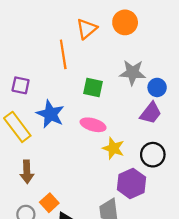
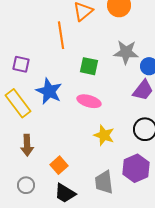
yellow star: (113, 148) -> (104, 135), moved
purple hexagon: (131, 183) -> (136, 168), moved
orange square: (49, 203) -> (59, 165), moved

